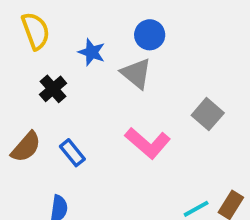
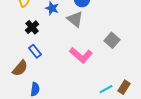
brown semicircle: (26, 147) -> (20, 68), moved
blue rectangle: (72, 153) -> (35, 51), moved

